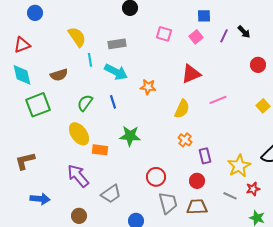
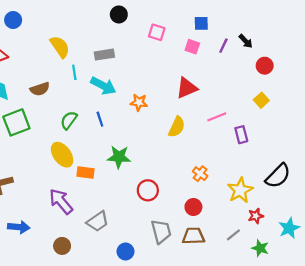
pink square: (164, 34) -> (157, 32), moved
pink square: (196, 37) -> (192, 47), turned -32
red circle: (258, 65) -> (265, 66), moved
yellow square: (263, 106) -> (261, 100), moved
orange cross: (185, 140) -> (200, 174), moved
purple rectangle: (205, 156) -> (241, 135), moved
red circle: (156, 177) -> (148, 190), moved
gray line: (230, 196) -> (233, 235), moved, turned -64

